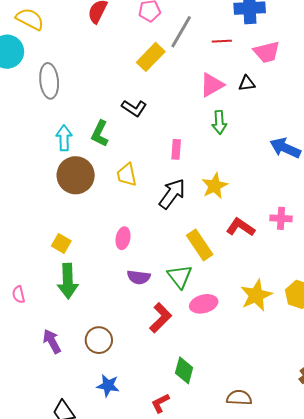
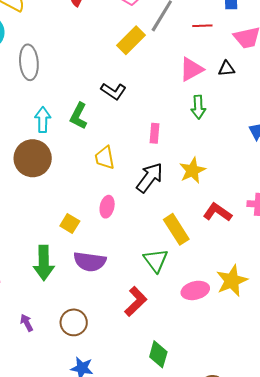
brown circle: (76, 175) -> (33, 158), moved
pink ellipse: (123, 238) -> (107, 207), moved
yellow square: (61, 243) -> (70, 224), moved
purple semicircle: (139, 277) -> (90, 262), moved, size x1.4
pink ellipse: (204, 304) -> (195, 290), moved
purple arrow: (52, 341) -> (27, 323), size x0.7

